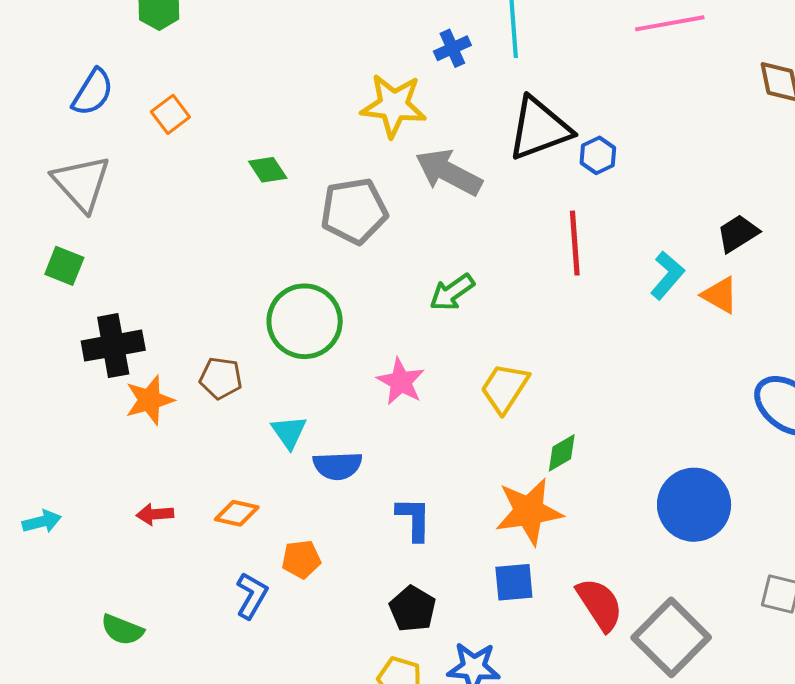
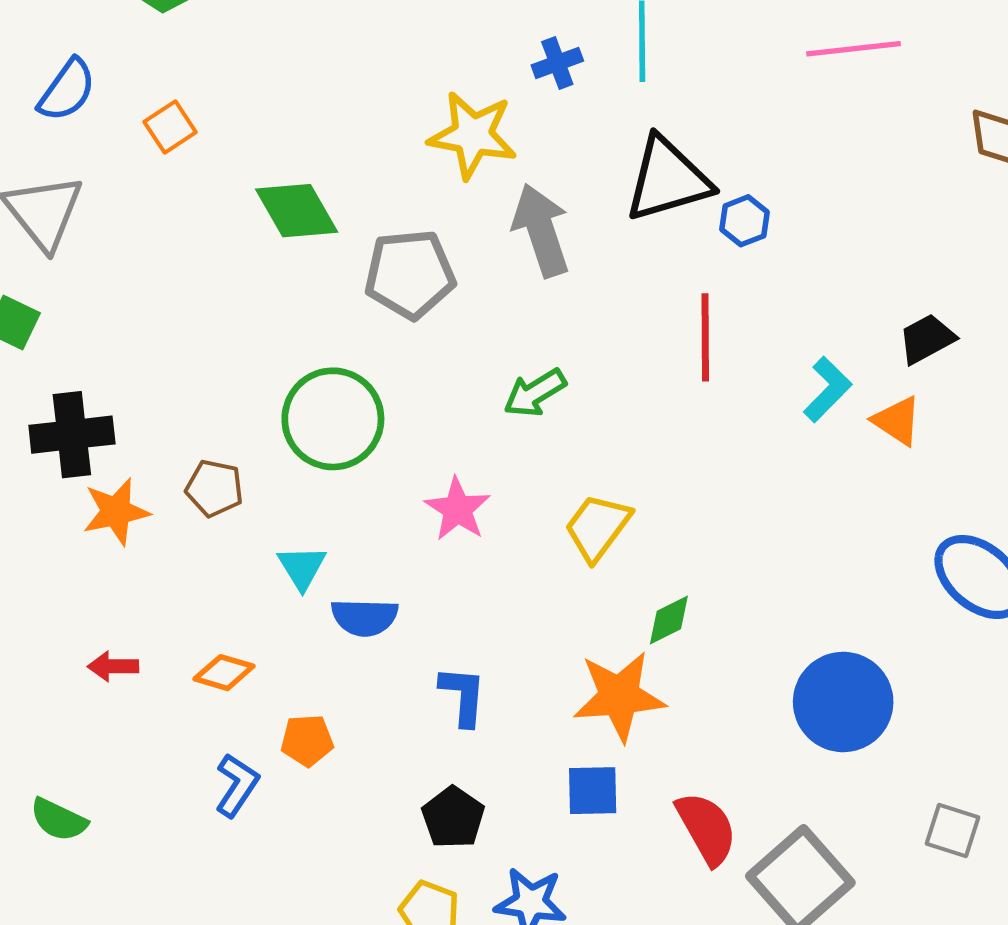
green diamond: (268, 170) -> (297, 211), size x1.6
gray arrow: (449, 172) -> (541, 230), turned 40

